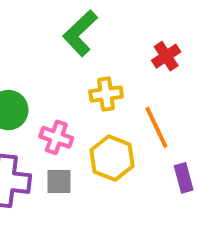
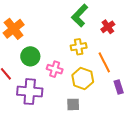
green L-shape: (80, 33) -> (80, 15), moved
gray square: (59, 181) -> (73, 104), moved

